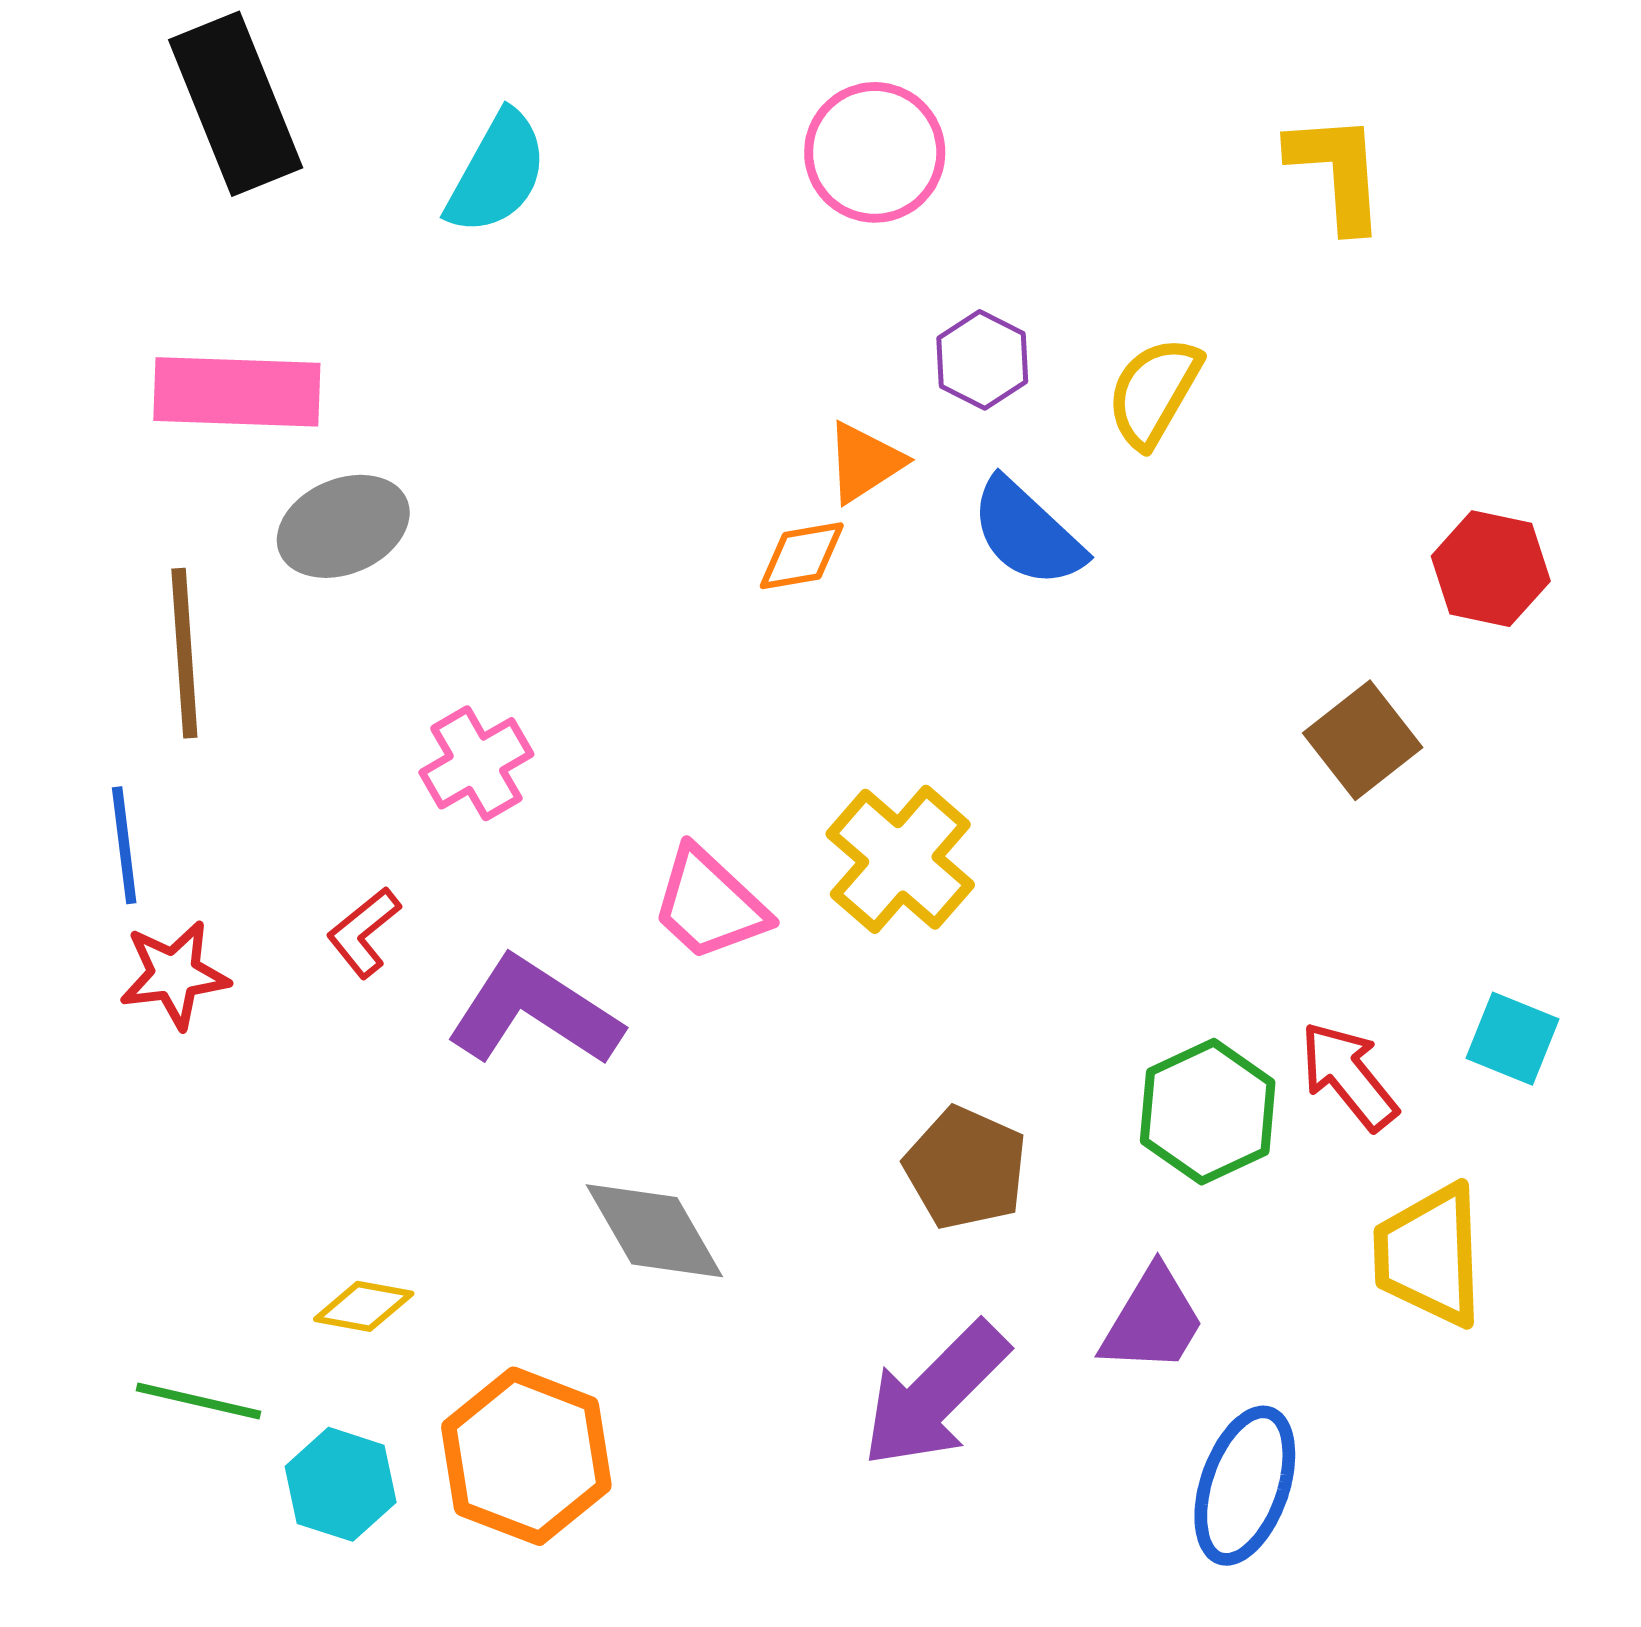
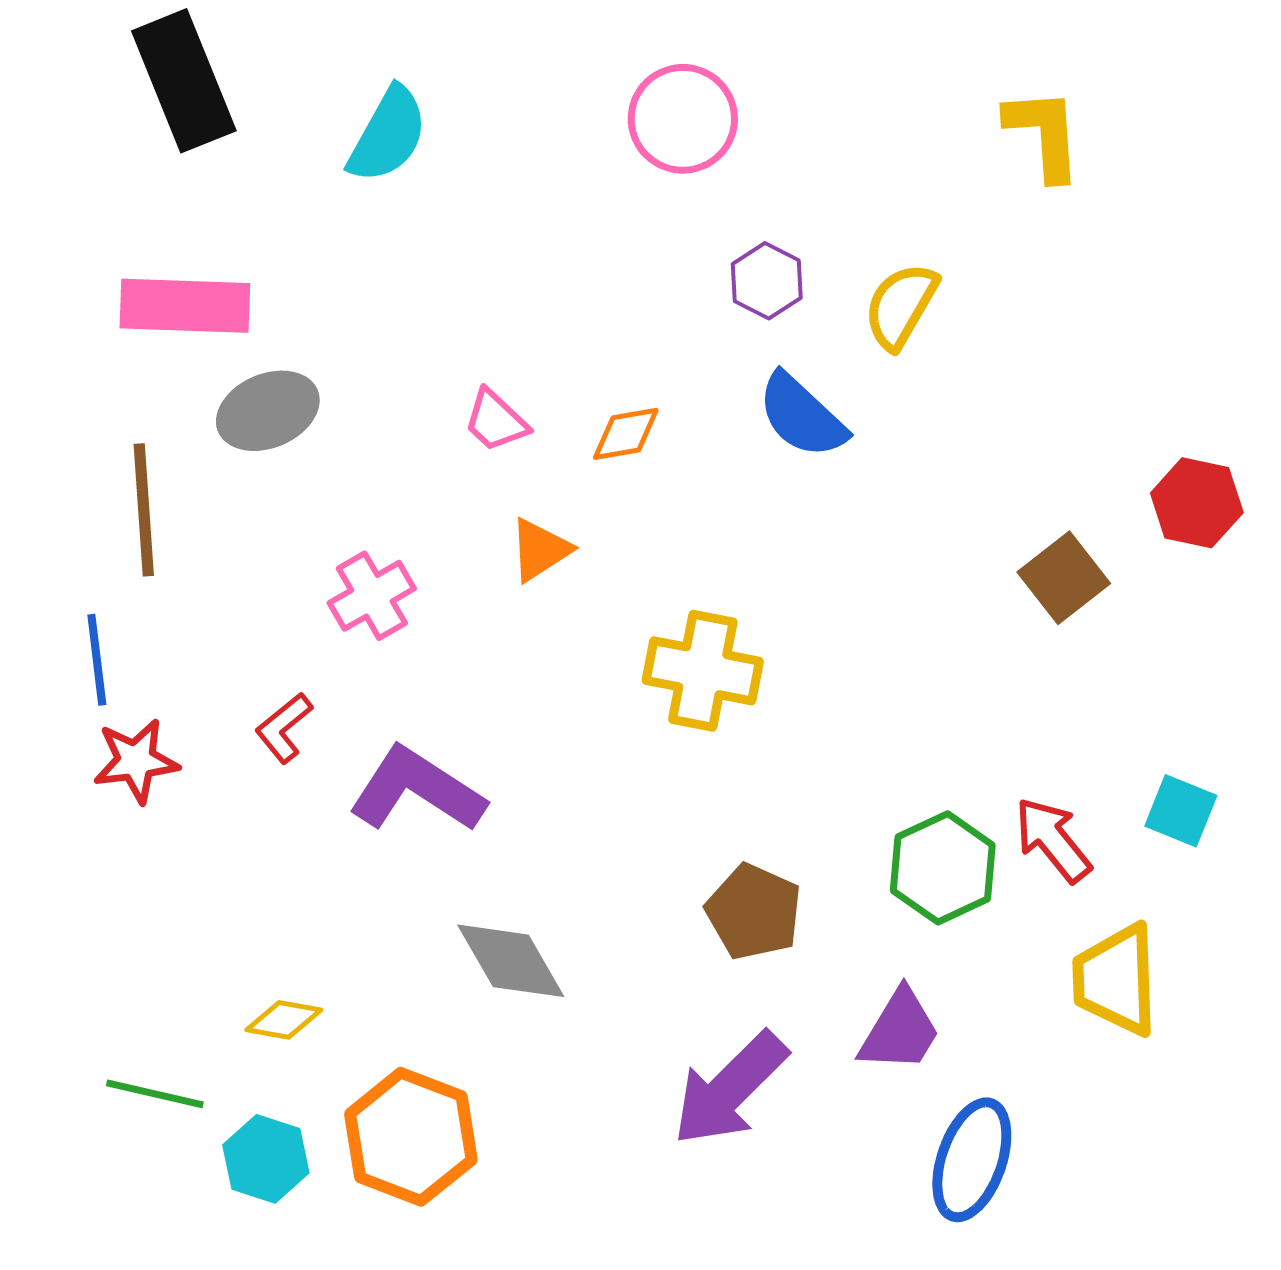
orange triangle: (864, 462) -> (540, 550), moved
red hexagon: (1491, 569) -> (1197, 503), moved
yellow cross: (900, 859) -> (703, 671), turned -30
pink trapezoid: (710, 904) -> (496, 421), moved, size x0.7

